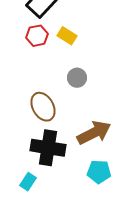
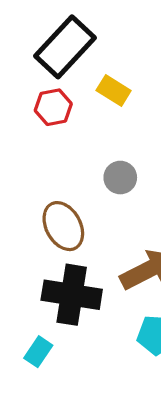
yellow rectangle: (67, 36) -> (114, 90), moved

